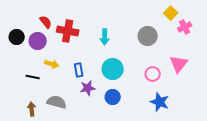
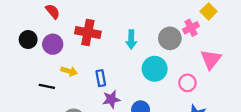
red semicircle: (46, 22) -> (53, 11), moved
pink cross: (185, 27) -> (191, 28), moved
gray circle: (148, 36) -> (170, 38), moved
pink triangle: (179, 64) -> (211, 59), moved
cyan circle: (113, 69) -> (155, 69), moved

